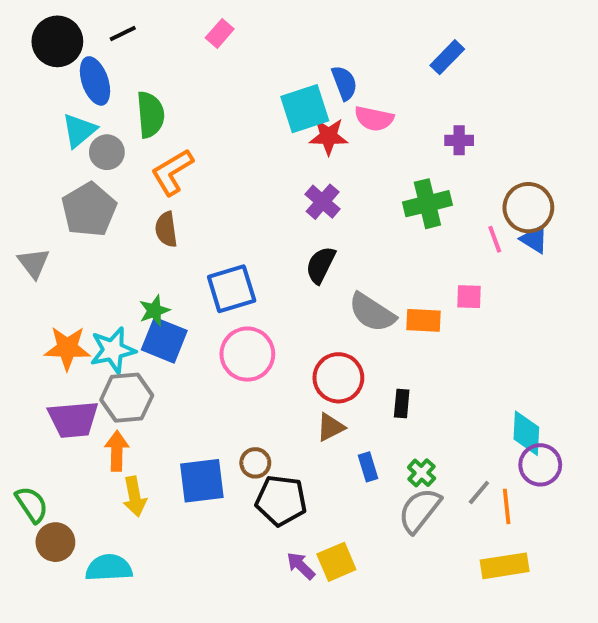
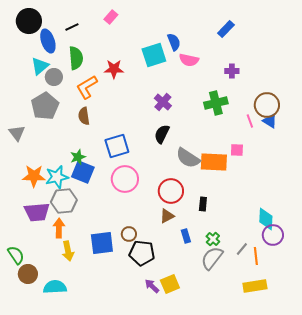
black line: (123, 33) -> (72, 27), moved
red star: (329, 136) -> (114, 69), moved
orange rectangle: (423, 320) -> (214, 162), size x1.5

